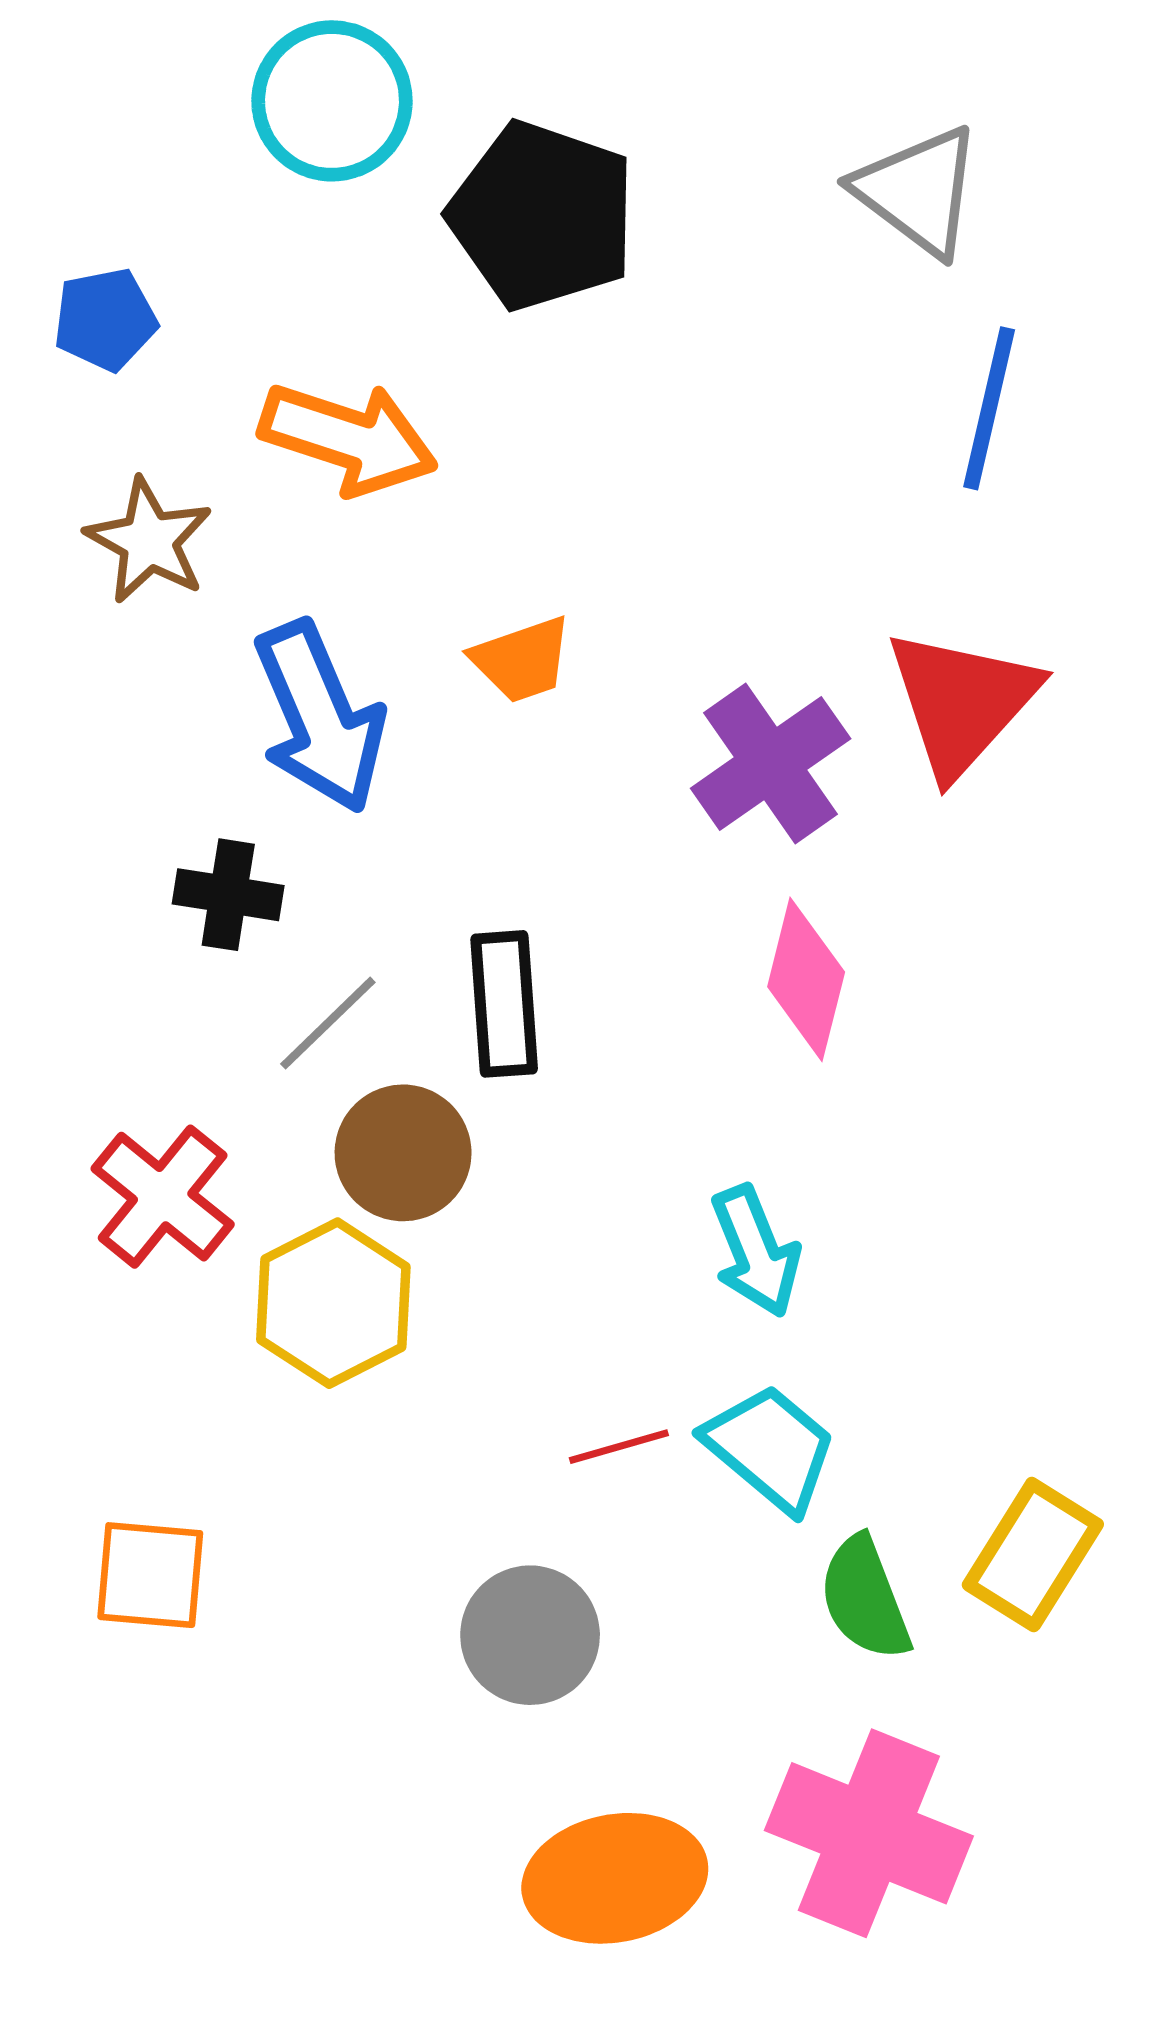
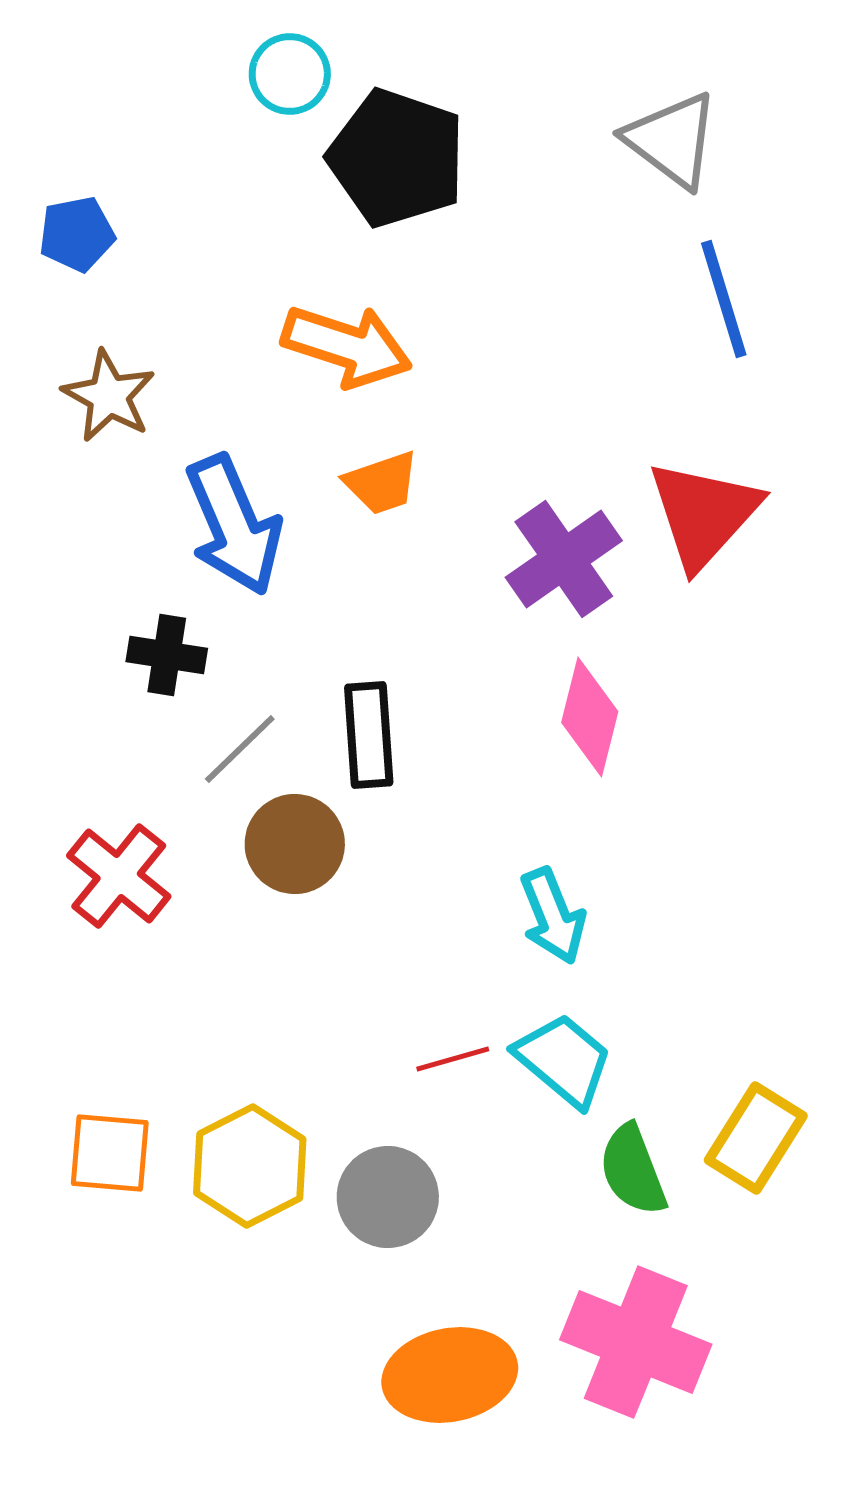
cyan circle: (332, 101) -> (290, 74), moved, size x0.7
blue line: (989, 408) -> (724, 299), turned -30
orange arrow: (348, 438) -> (347, 346), moved
yellow hexagon: (333, 1303) -> (250, 1166), moved

